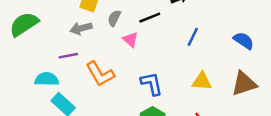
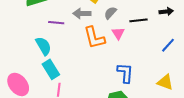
purple line: (68, 56) -> (56, 23), moved
orange L-shape: (100, 74) -> (94, 38), moved
cyan semicircle: (47, 79) -> (43, 46), turned 42

